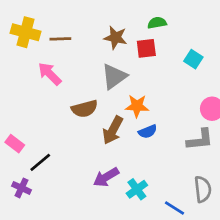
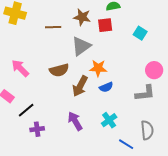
brown line: (60, 39) -> (53, 27), moved
pink arrow: (50, 74) -> (20, 68), moved
purple arrow: (106, 177) -> (75, 121), turned 90
purple cross: (21, 188) -> (37, 129), moved, turned -32
cyan cross: (137, 189) -> (109, 120), moved

